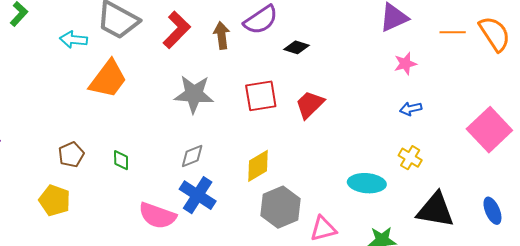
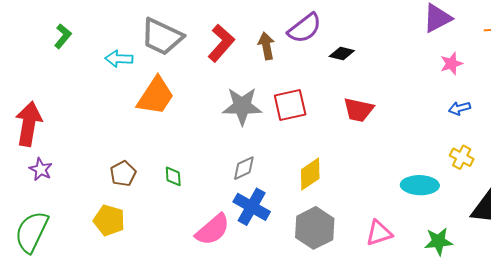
red square: (261, 96) -> (290, 105), moved
red trapezoid: (310, 104) -> (358, 110), turned -120
gray hexagon: (281, 207) -> (315, 228), moved
pink semicircle: (157, 216) -> (213, 230), turned -57

